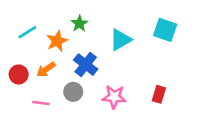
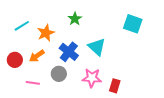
green star: (79, 24) -> (75, 19), moved
cyan triangle: (120, 40) -> (97, 47), moved, turned -48
red rectangle: (159, 94) -> (115, 86), moved

